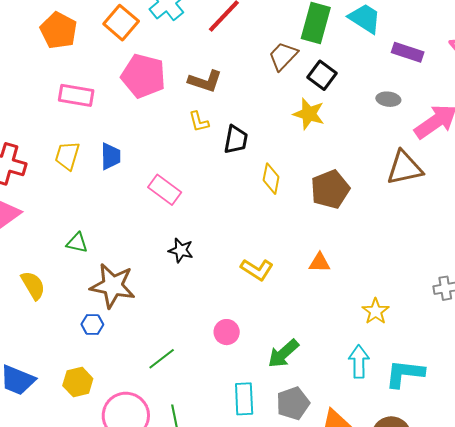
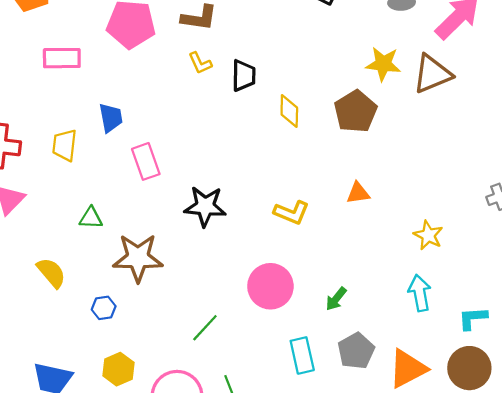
yellow star: (309, 114) -> (383, 64), moved
yellow trapezoid: (67, 156) -> (65, 145), moved
pink rectangle: (165, 190) -> (146, 161), moved, turned 44
black star: (181, 250) -> (205, 206), size x1.5
blue hexagon: (92, 324) -> (104, 308), moved
pink circle: (227, 332) -> (270, 286), size x1.6
green arrow: (283, 354) -> (336, 299), size x0.7
cyan L-shape: (405, 374) -> (473, 318), moved, size x0.7

